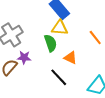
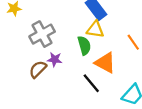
orange triangle: (70, 58) -> (105, 63), size x1.5

